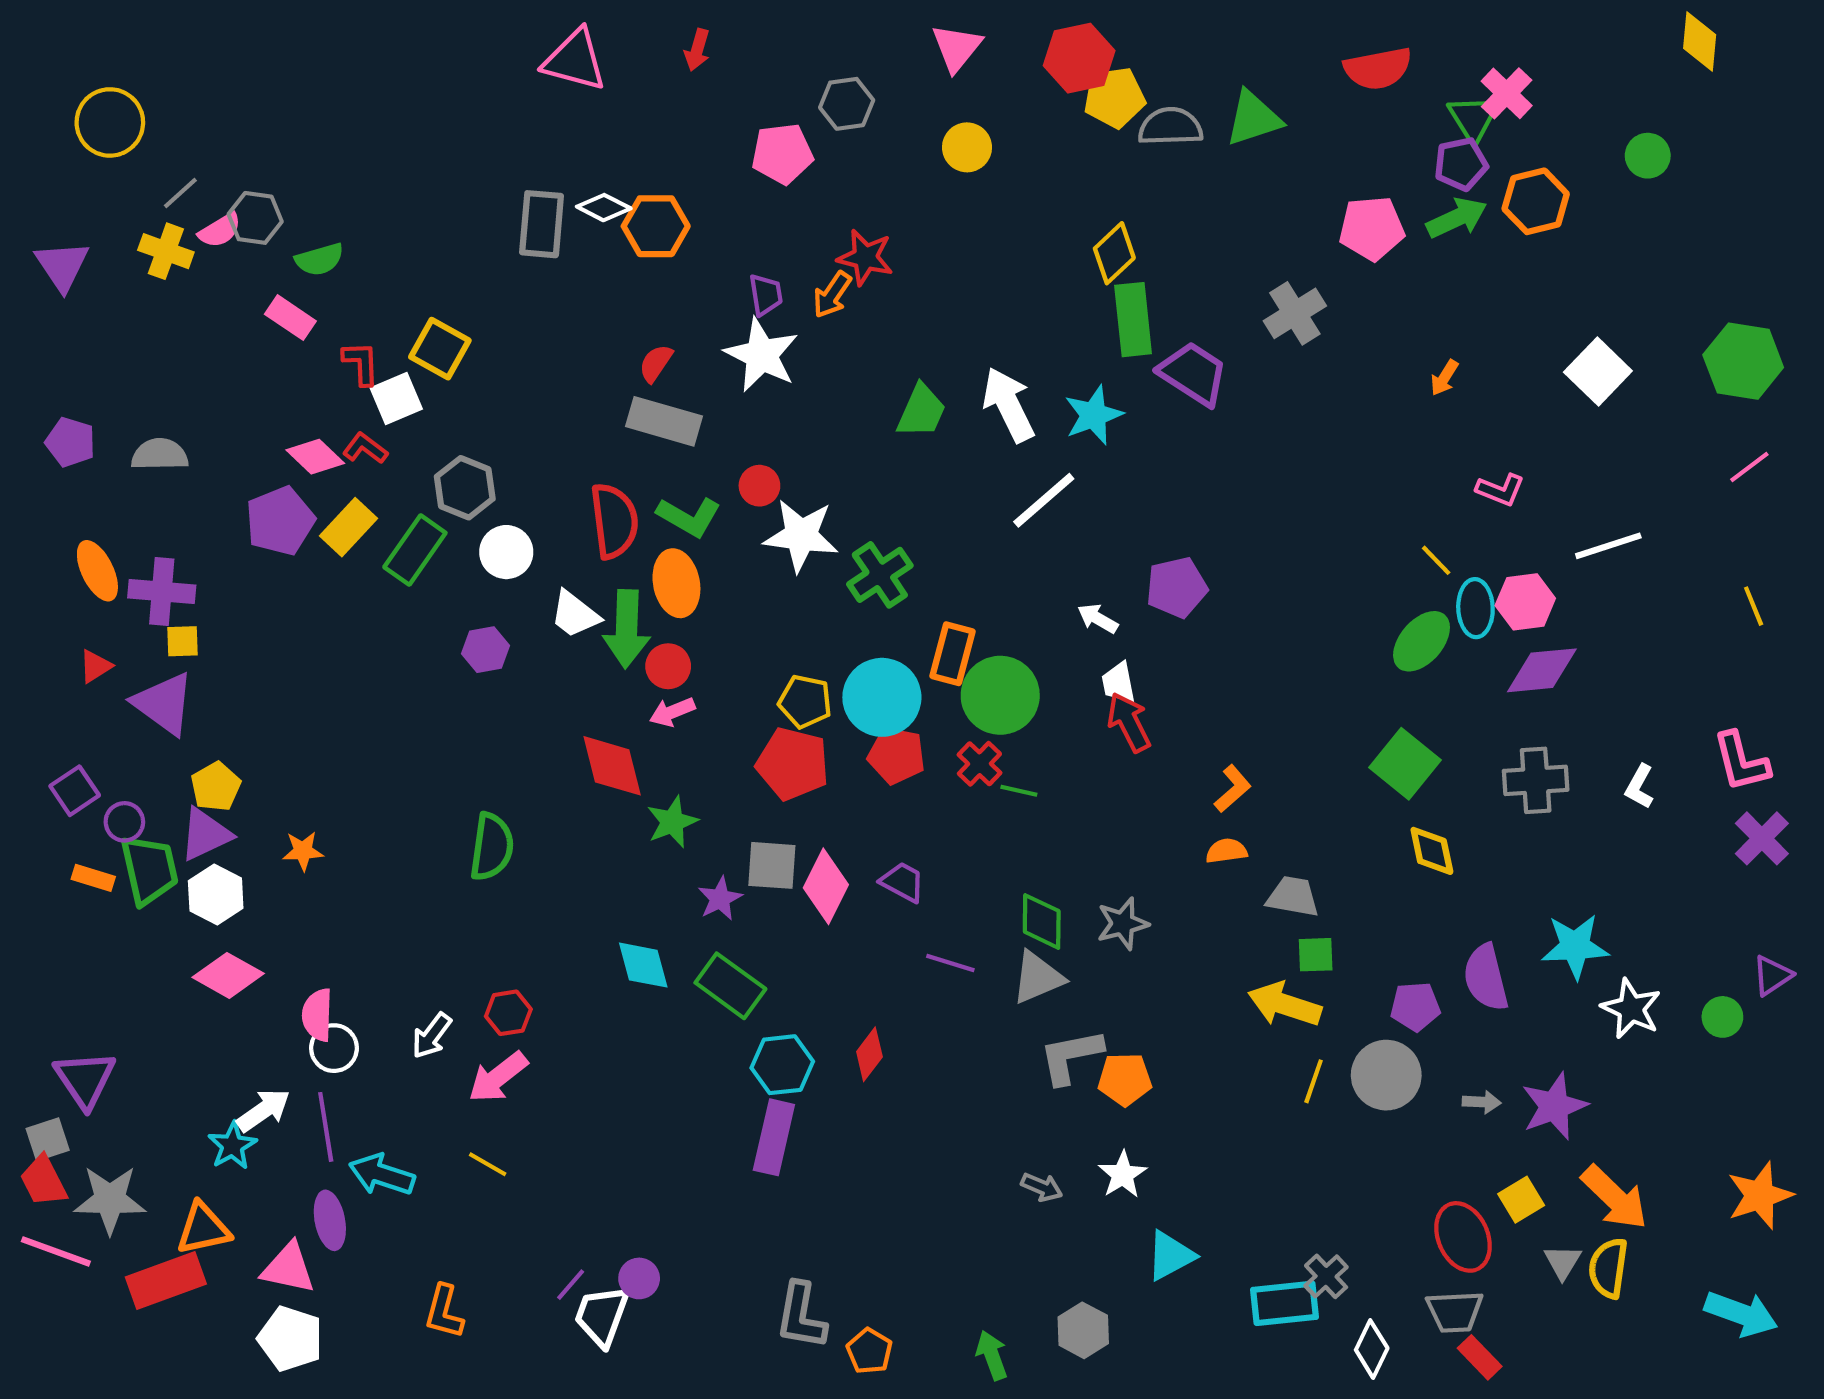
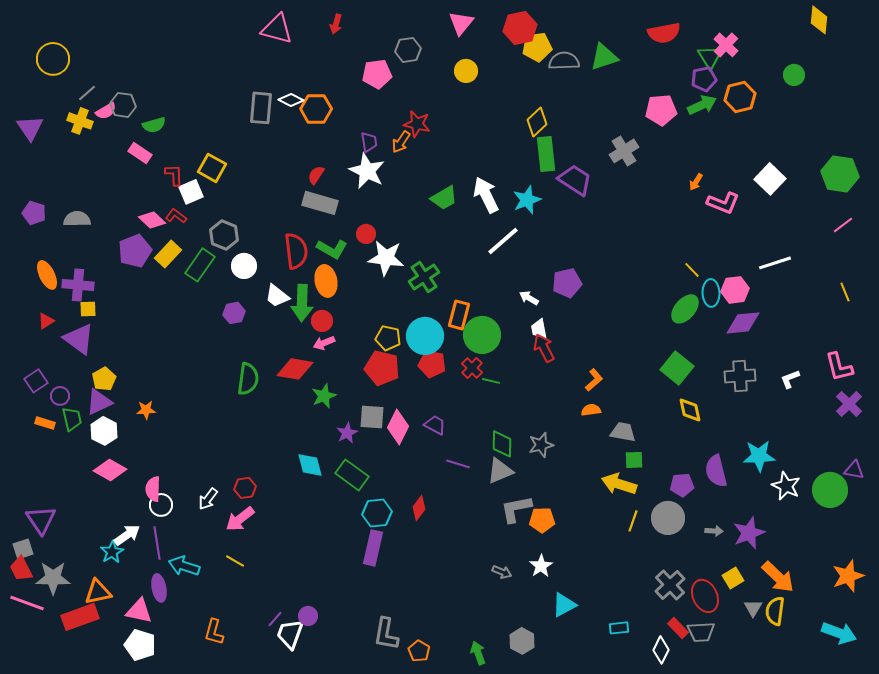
green trapezoid: (921, 411) -> (444, 198), turned 36
pink L-shape: (1500, 490) -> (723, 203), moved, size x1.4
red diamond: (612, 766) -> (295, 369), turned -66
white L-shape: (1639, 787) -> (790, 379), turned 40
green semicircle: (492, 847) -> (248, 379), moved
green trapezoid: (149, 870) -> (72, 419), size x0.7
purple triangle: (1772, 975) -> (854, 470), turned 45
green circle: (1722, 1017) -> (830, 490), size x1.8
gray cross: (1326, 1276) -> (670, 585), moved, size x1.4
cyan rectangle: (1285, 1303) -> (619, 628), size x0.6
red rectangle: (1480, 1357) -> (678, 628), moved

